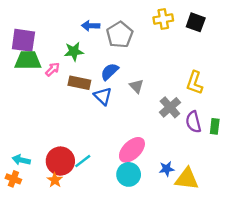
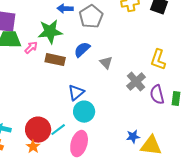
green star: (74, 51) -> (50, 32), size x1.4
blue triangle: (103, 96) -> (76, 93), moved, turned 36
pink ellipse: (132, 150) -> (79, 144), moved, turned -30
cyan circle: (129, 174) -> (84, 112), moved

